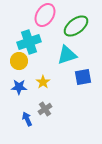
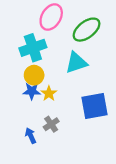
yellow circle: (19, 61) -> (34, 75), moved
blue square: (83, 77) -> (94, 106), moved, size x1.4
blue star: (19, 87) -> (32, 91), moved

